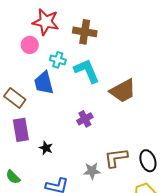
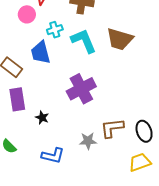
cyan cross: (58, 60) -> (55, 30), turned -35
brown trapezoid: (123, 91) -> (120, 39), moved, turned 44
purple cross: (85, 119) -> (81, 89), size x1.8

